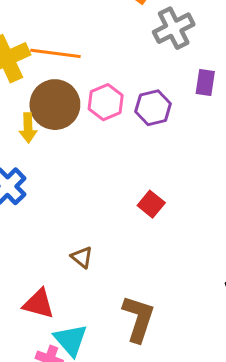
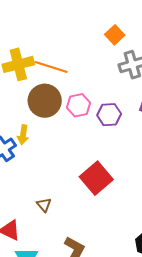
yellow arrow: (28, 128) -> (23, 135), moved
red square: (151, 204) -> (96, 178), size x1.8

